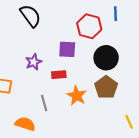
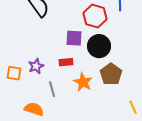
black circle: (106, 58) -> (99, 46), moved
purple star: (34, 62) -> (36, 66), moved

